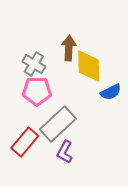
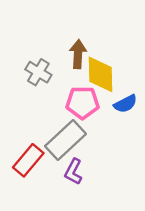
pink pentagon: (37, 91) -> (82, 103), moved

